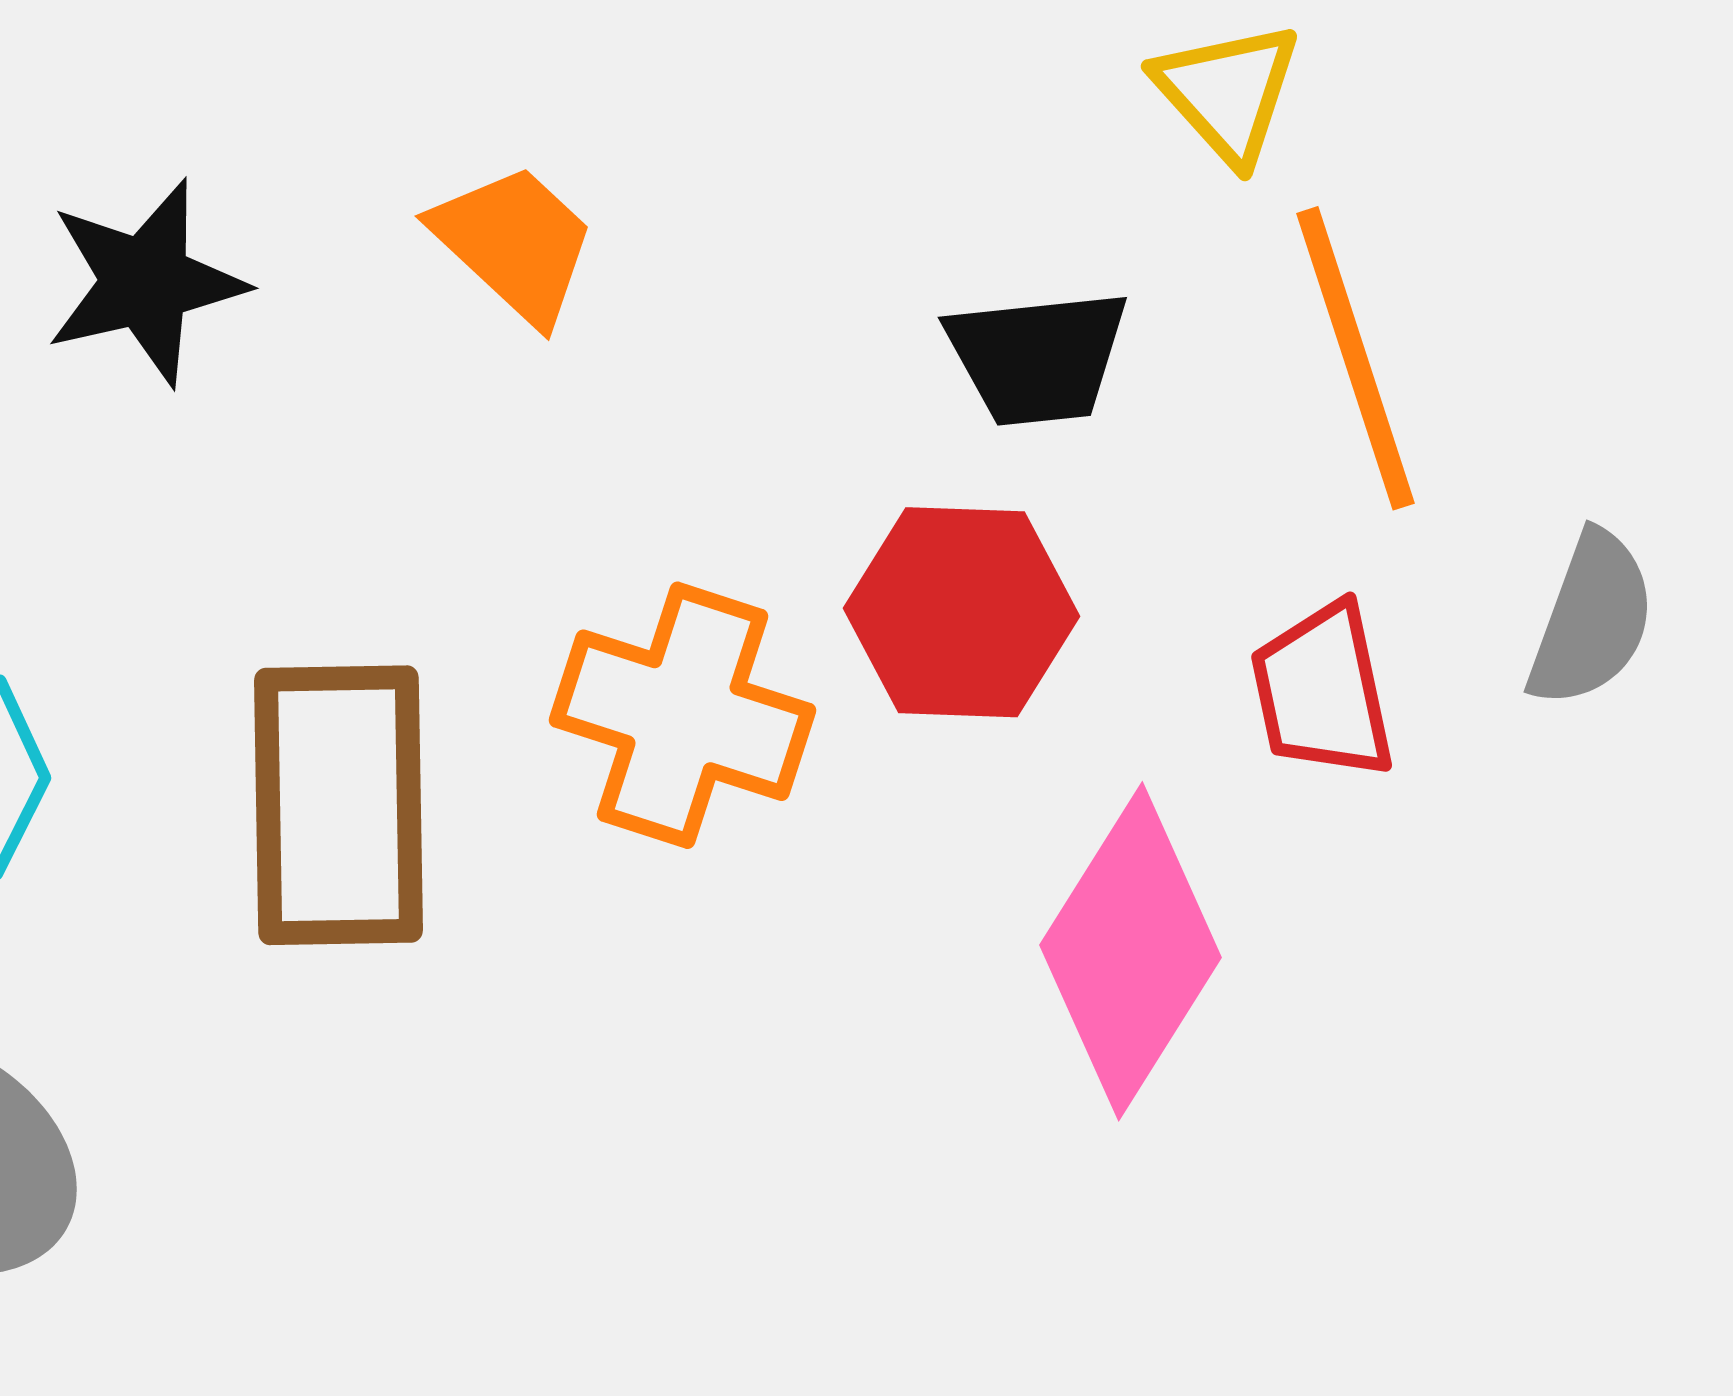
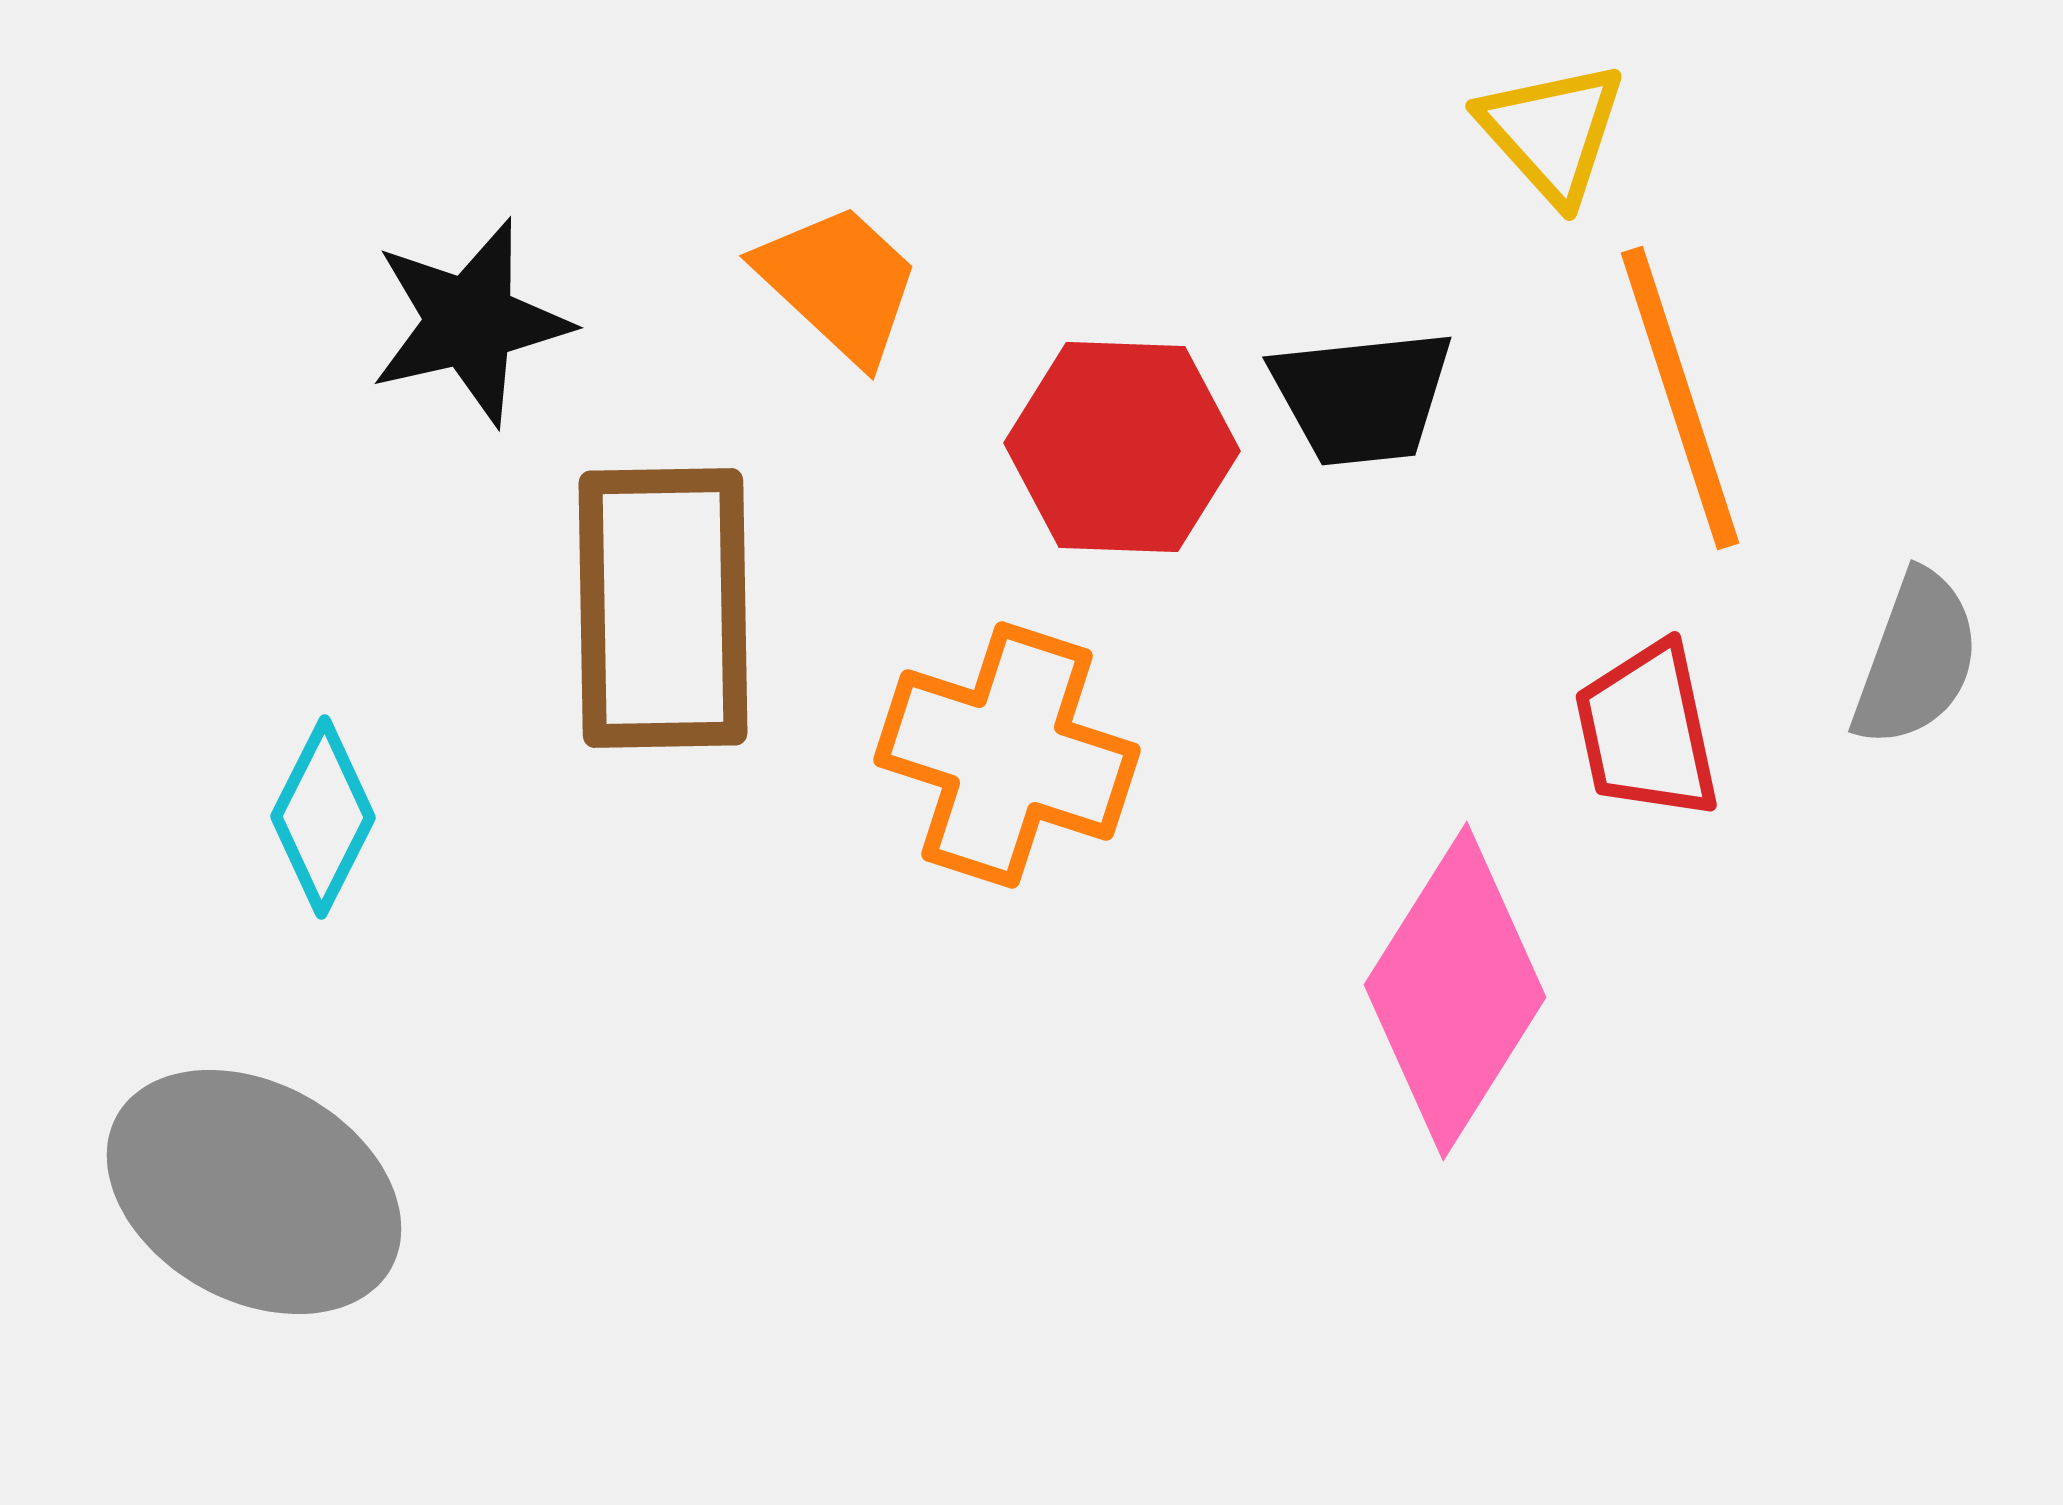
red hexagon: (961, 612) -> (1122, 447), moved
brown rectangle: (338, 805) -> (663, 608), moved

